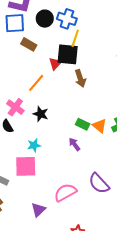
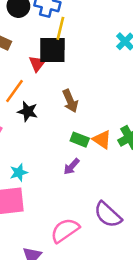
brown arrow: (80, 78) -> (70, 101), moved
black star: (41, 114) -> (28, 111), moved
purple arrow: (74, 144) -> (71, 167), turned -96

